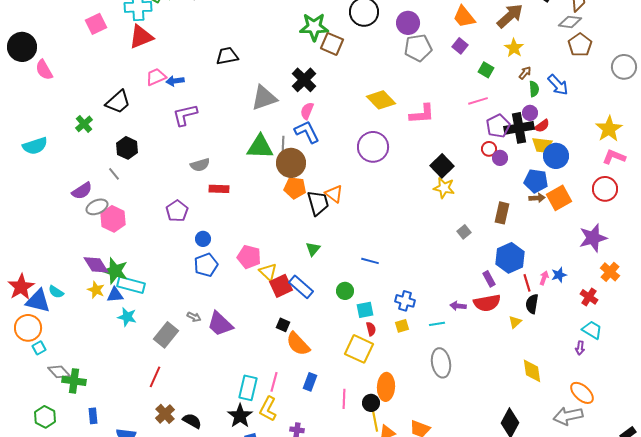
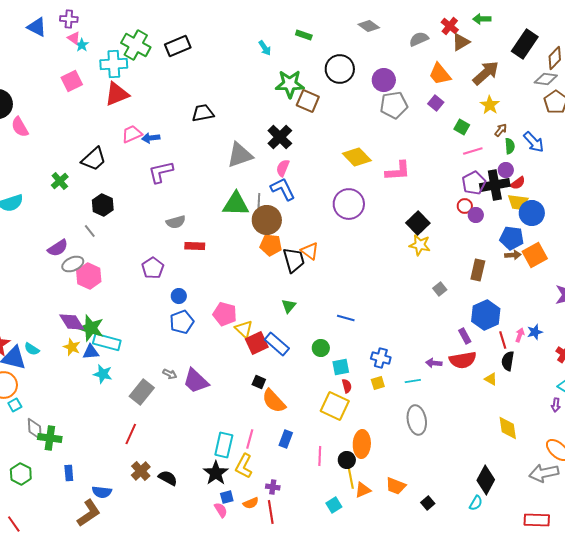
pink line: (478, 101) -> (473, 151), moved
yellow triangle: (515, 322) -> (491, 379), turned -48
gray diamond: (59, 372) -> (35, 429), turned 40

